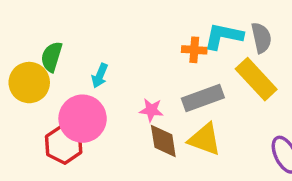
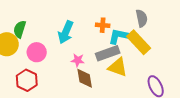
cyan L-shape: (224, 36) -> (120, 36), moved
cyan arrow: (100, 76) -> (66, 32), moved, size x1.6
pink circle: (83, 119) -> (37, 52), moved, size x0.7
yellow triangle: (205, 139) -> (118, 67), moved

